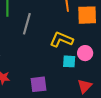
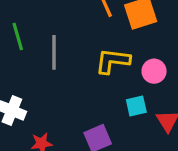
cyan square: (69, 61) -> (136, 106), moved

